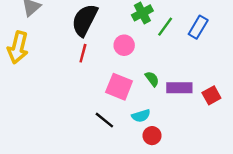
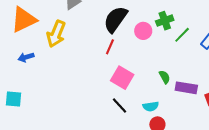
pink circle: (124, 45) -> (143, 31), moved
pink square: (119, 87) -> (122, 78), moved

